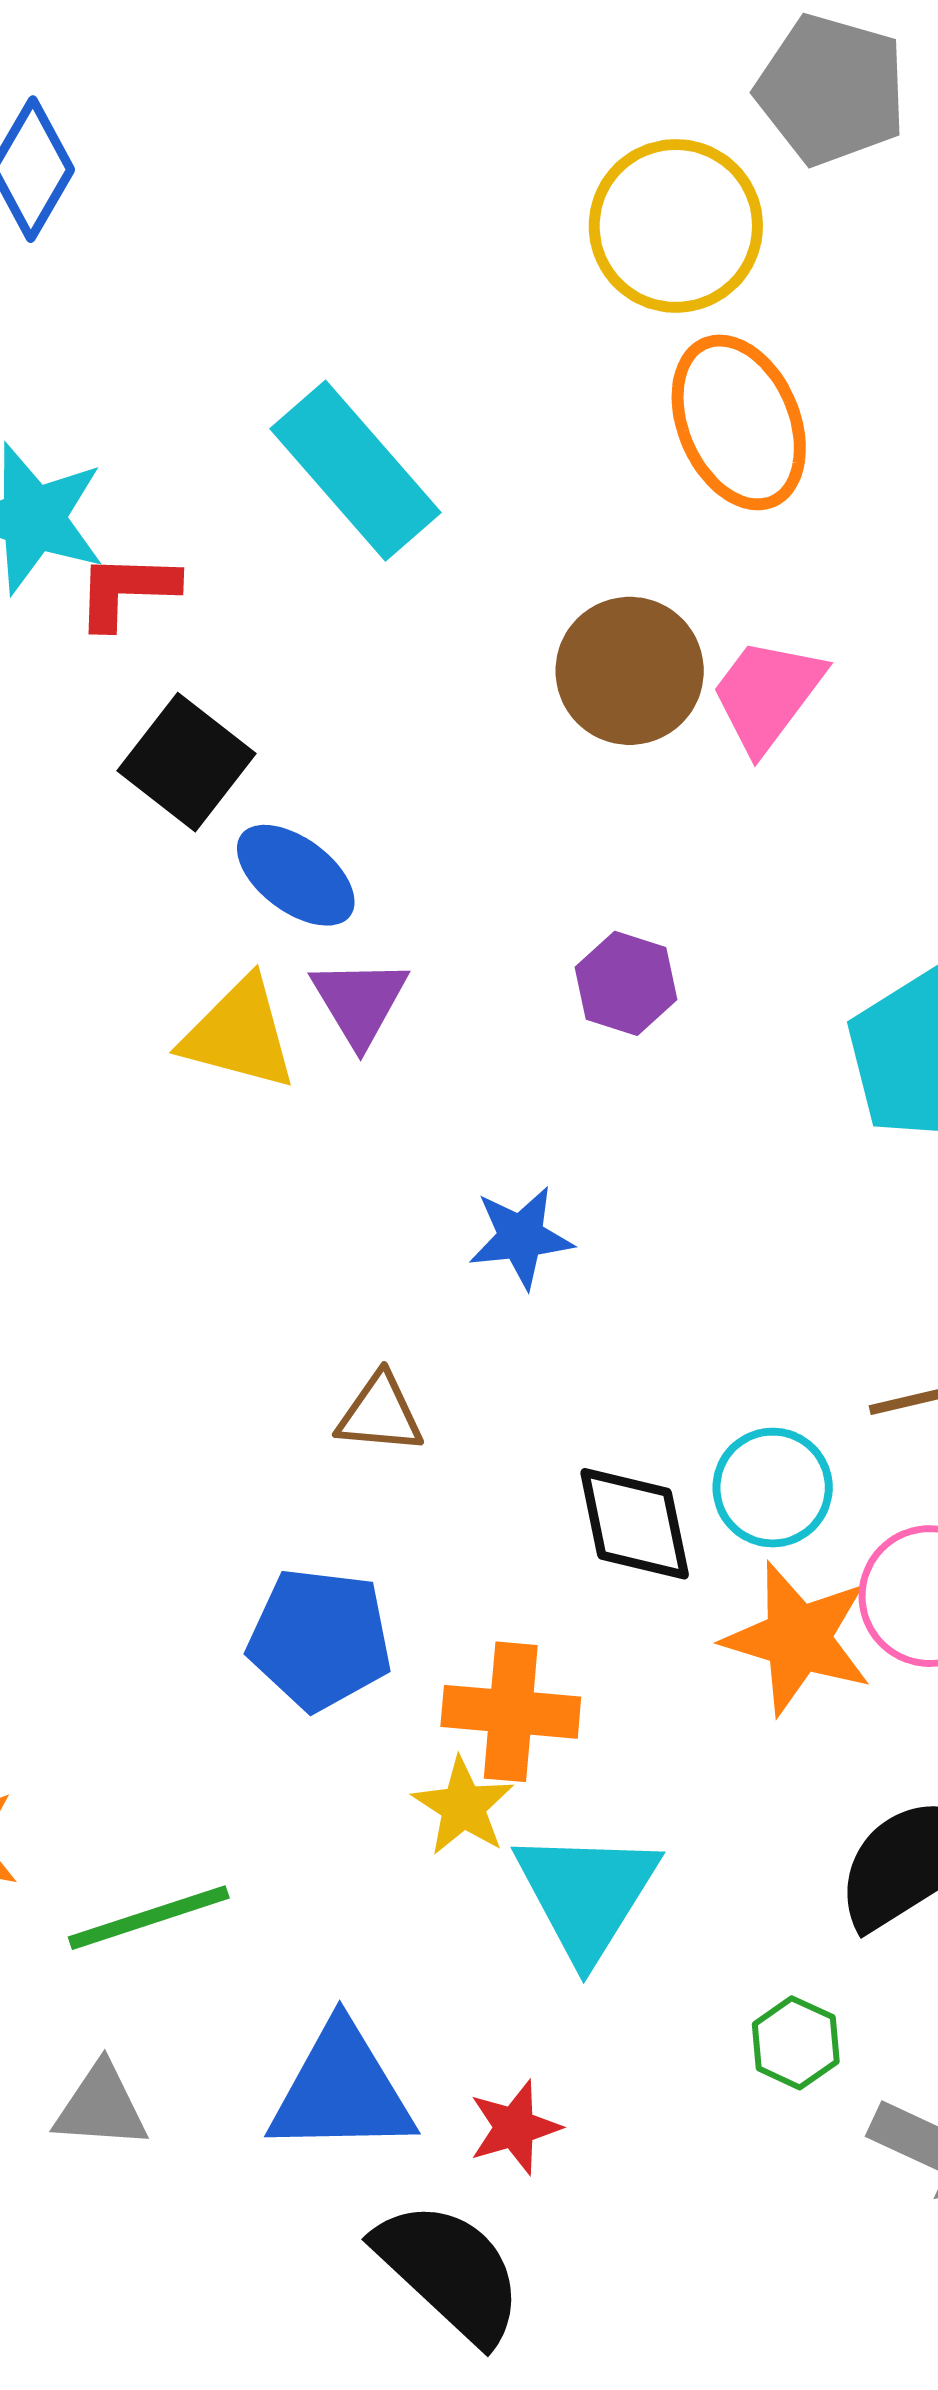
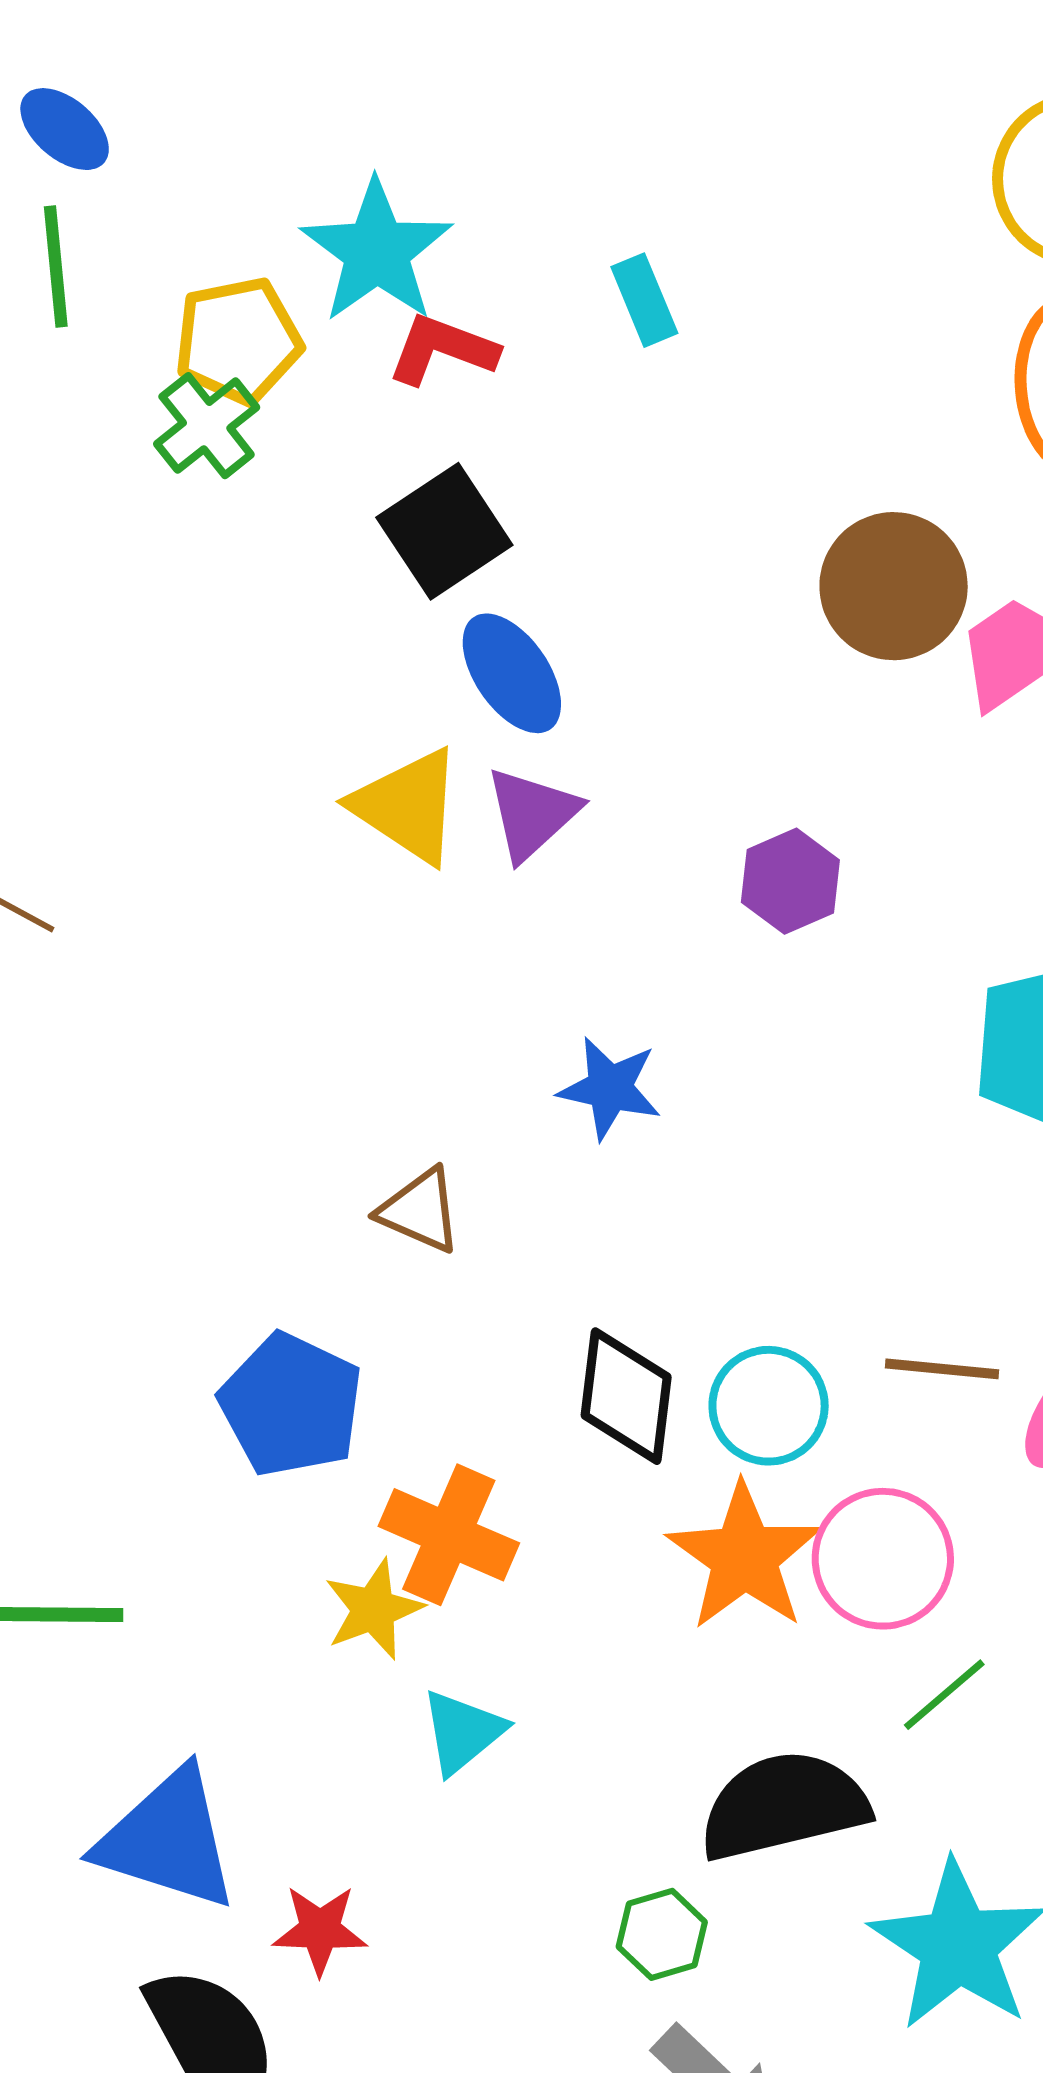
cyan rectangle: (356, 471) -> (644, 300), moved, size x0.5
cyan triangle: (587, 1894) -> (463, 1732), size x0.6
green hexagon: (796, 2043) -> (662, 1934), moved

